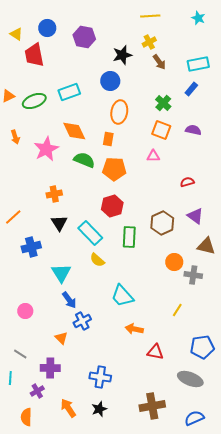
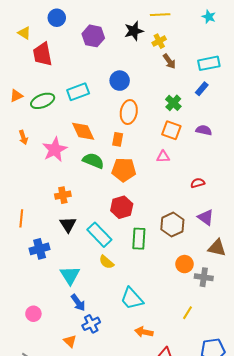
blue circle: (47, 28) -> (57, 18), moved
black star: (122, 55) -> (134, 31), moved
orange line: (13, 217) -> (21, 218), turned -42

